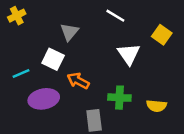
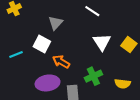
yellow square: (162, 35) -> (129, 45), moved
green cross: (119, 98) -> (93, 76), turned -30
purple ellipse: (44, 99) -> (48, 83), moved

